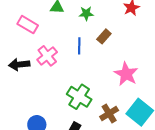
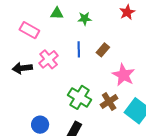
brown rectangle: (104, 36) -> (103, 50), moved
brown cross: (109, 114) -> (109, 101), moved

